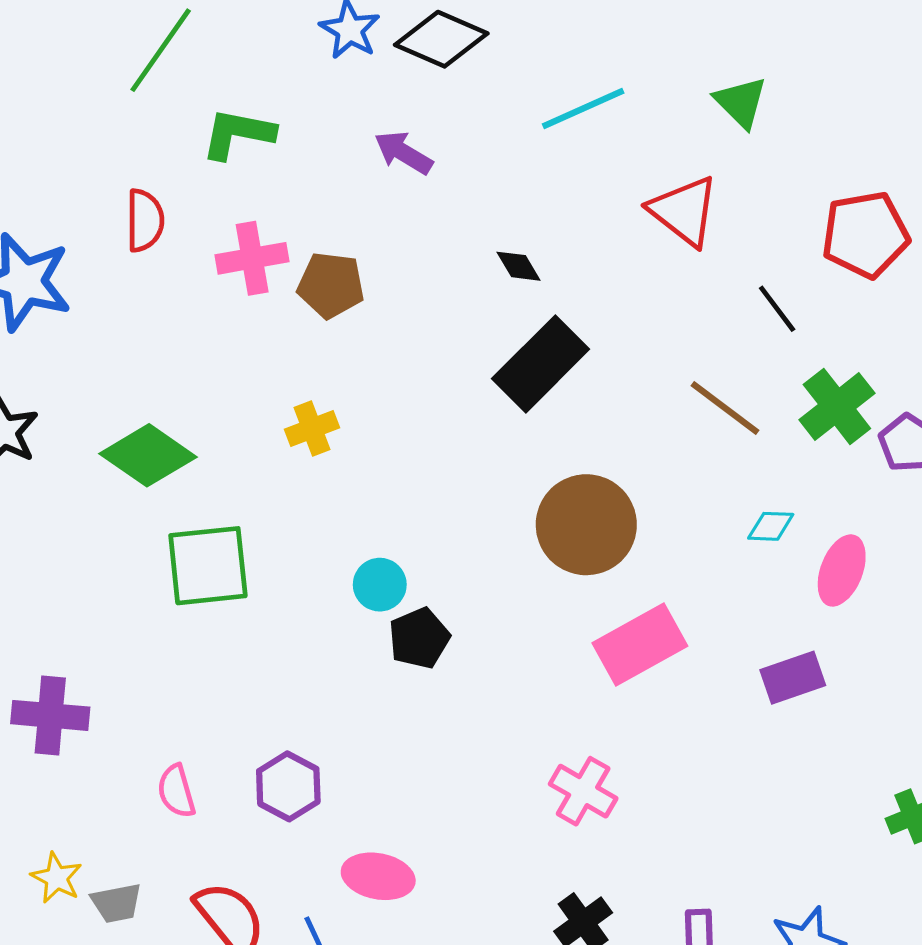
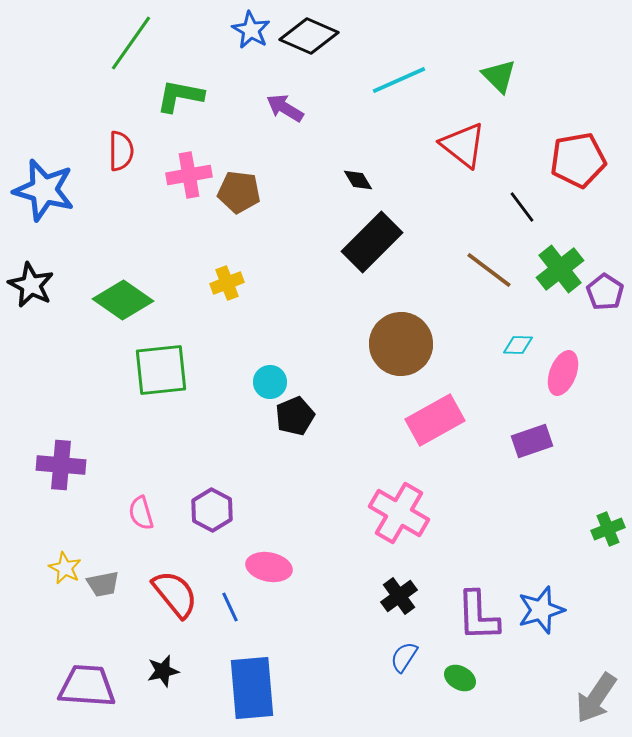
pink cross: (583, 791) -> (399, 513), size x1.4

